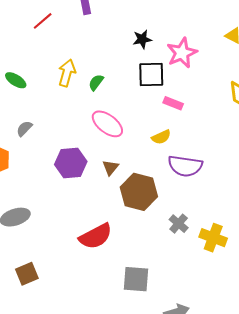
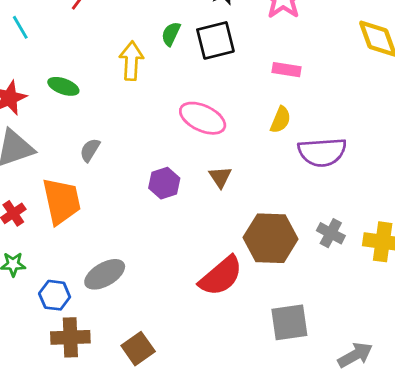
black square: (151, 75) -> (215, 40), moved
green semicircle: (96, 82) -> (171, 34), moved
yellow semicircle: (161, 137) -> (281, 120), turned -30
purple hexagon: (71, 163) -> (164, 183), size x0.7
brown hexagon: (139, 192) -> (271, 238), moved

